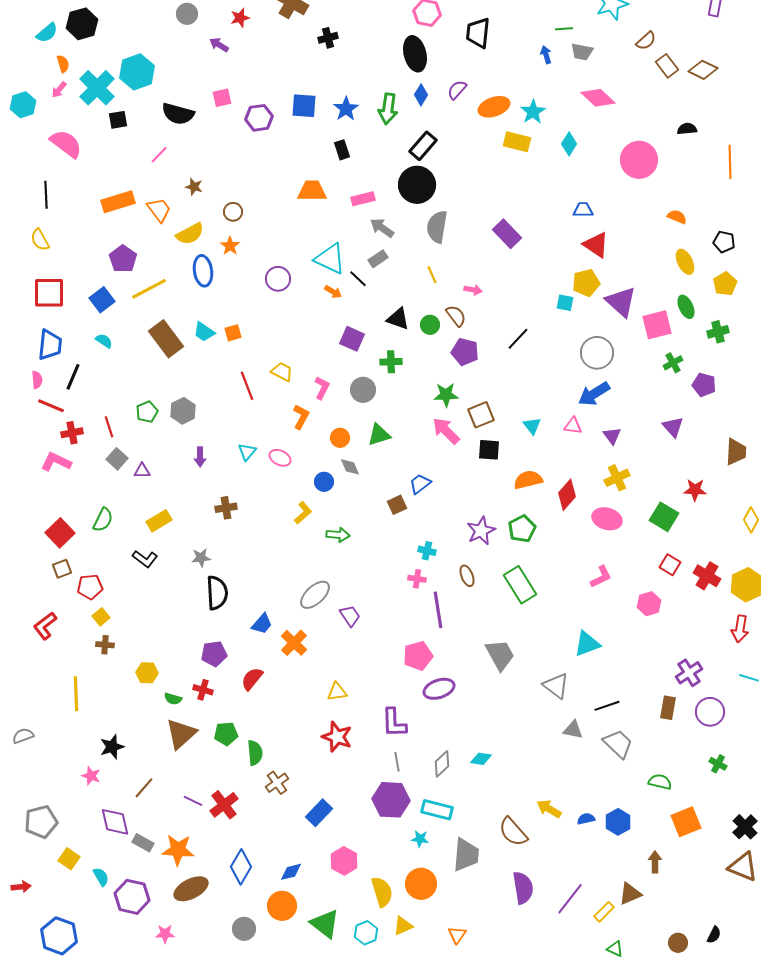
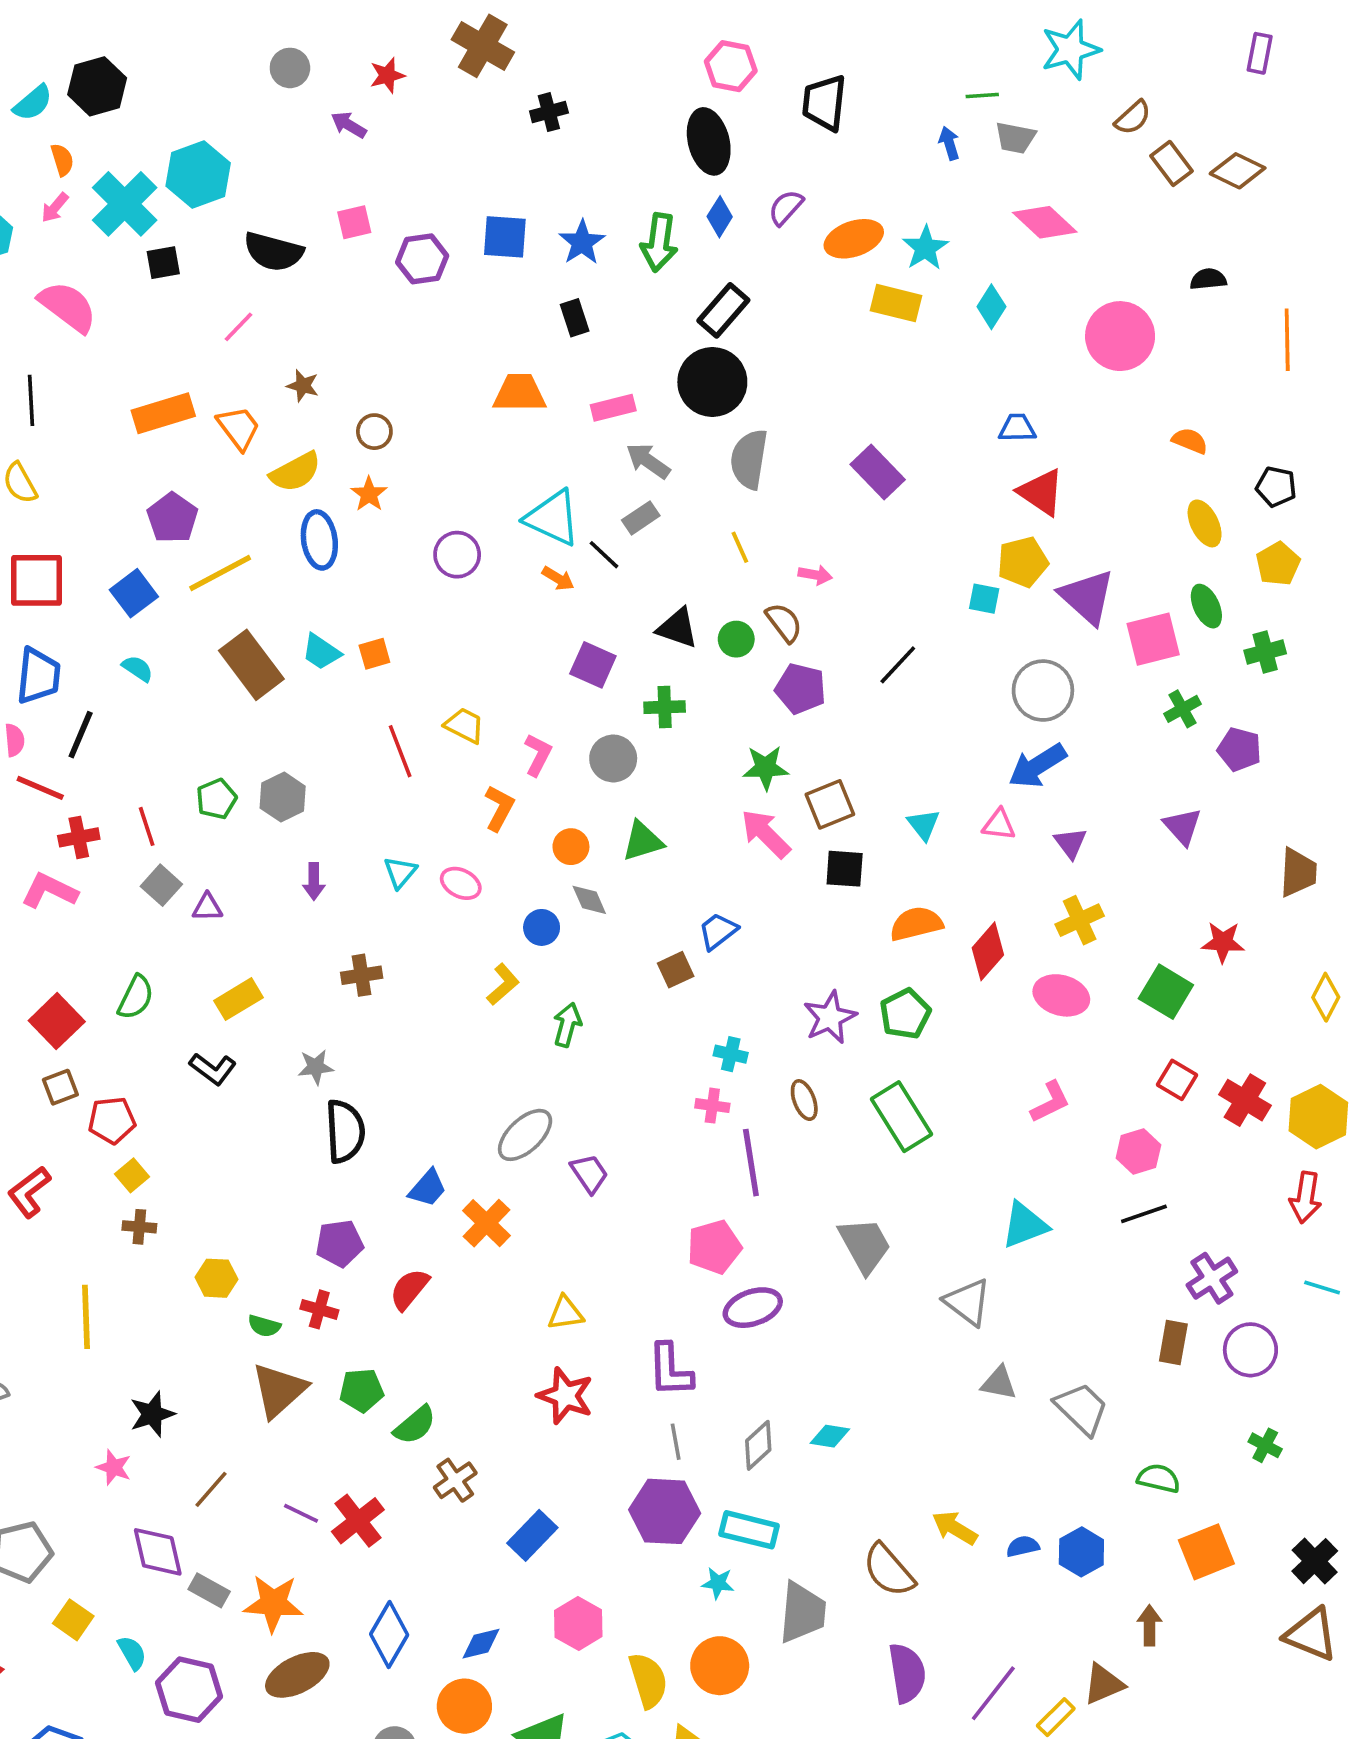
green arrow: (338, 535) -> (567, 1025), turned -80
black line: (607, 706) -> (1144, 1214), moved
green semicircle: (255, 753) -> (415, 1425), turned 55

